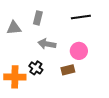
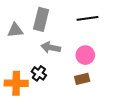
gray rectangle: (38, 18) -> (41, 19), size x1.5
brown rectangle: (68, 70) -> (82, 79), moved

